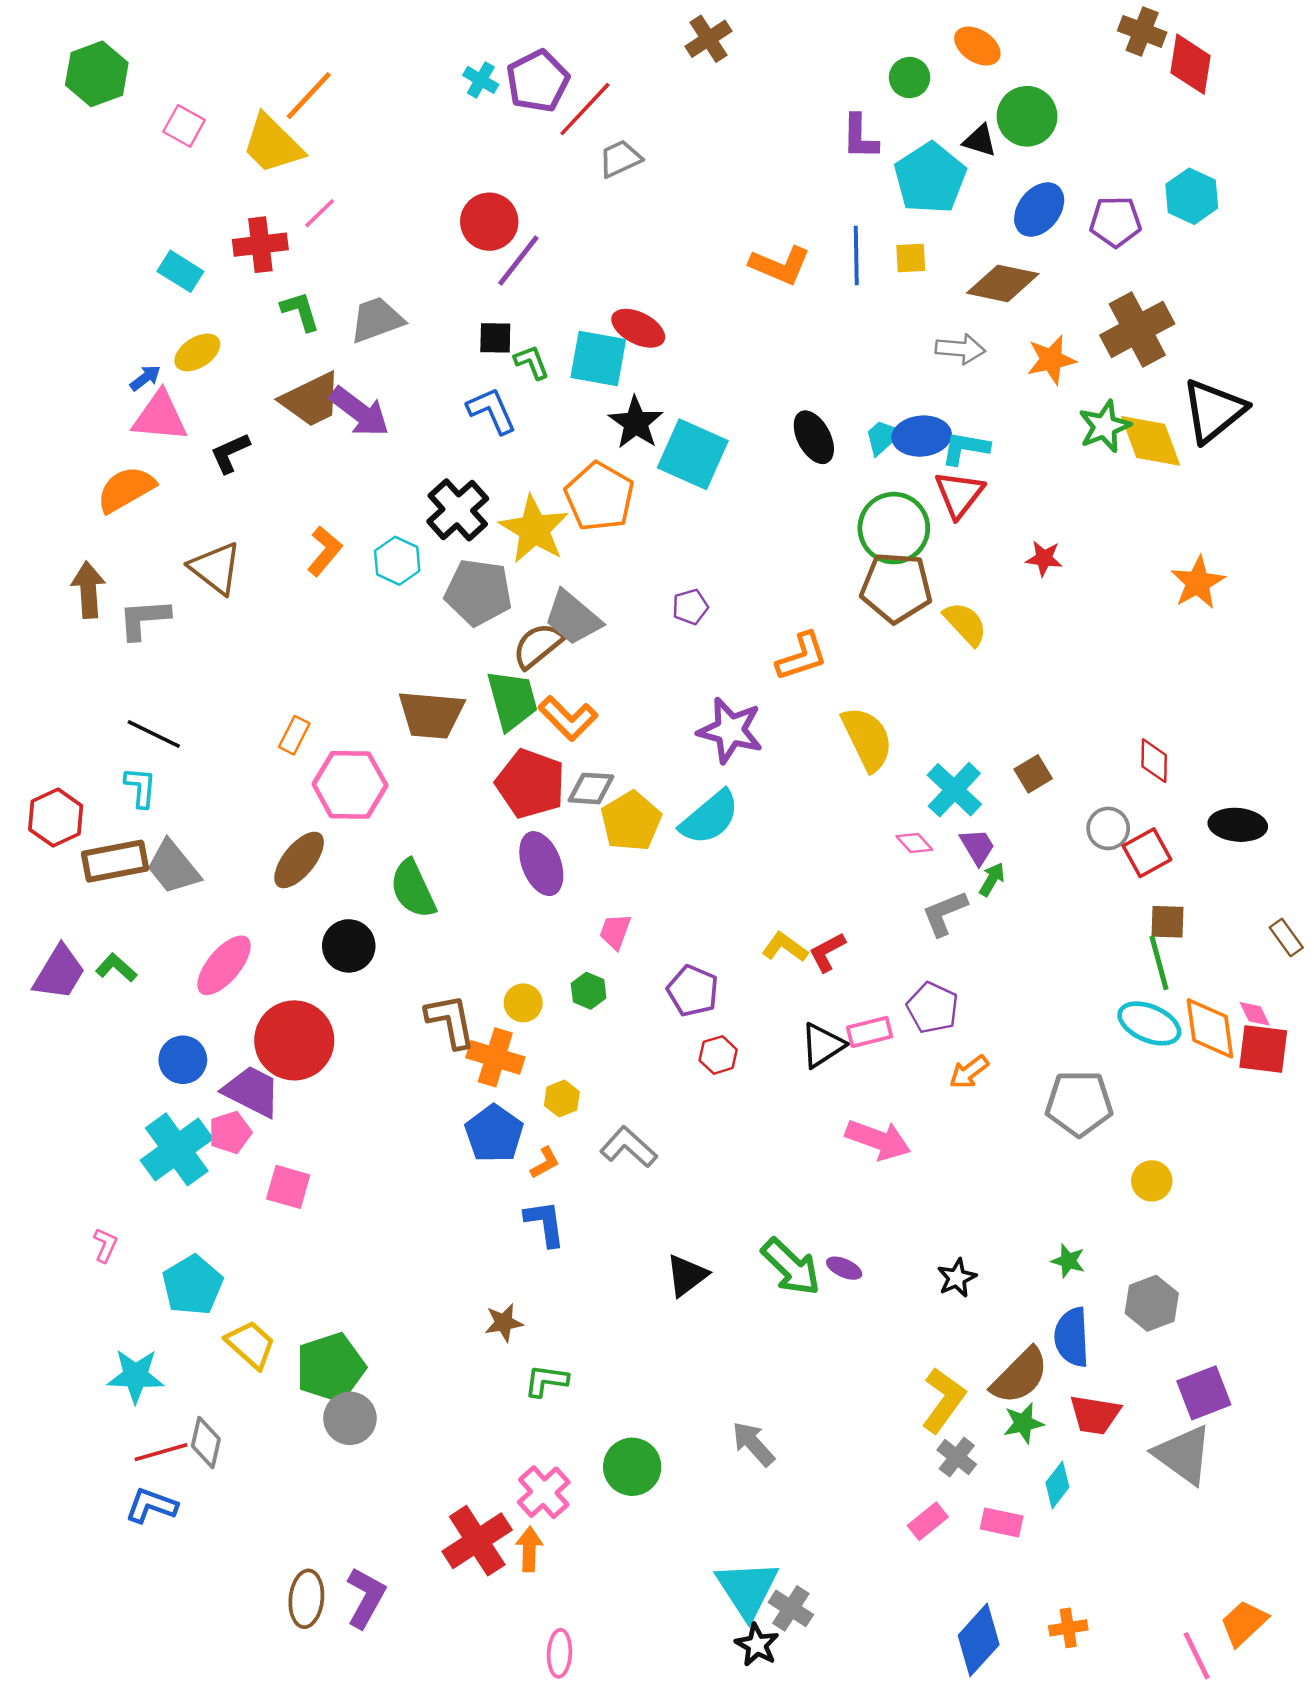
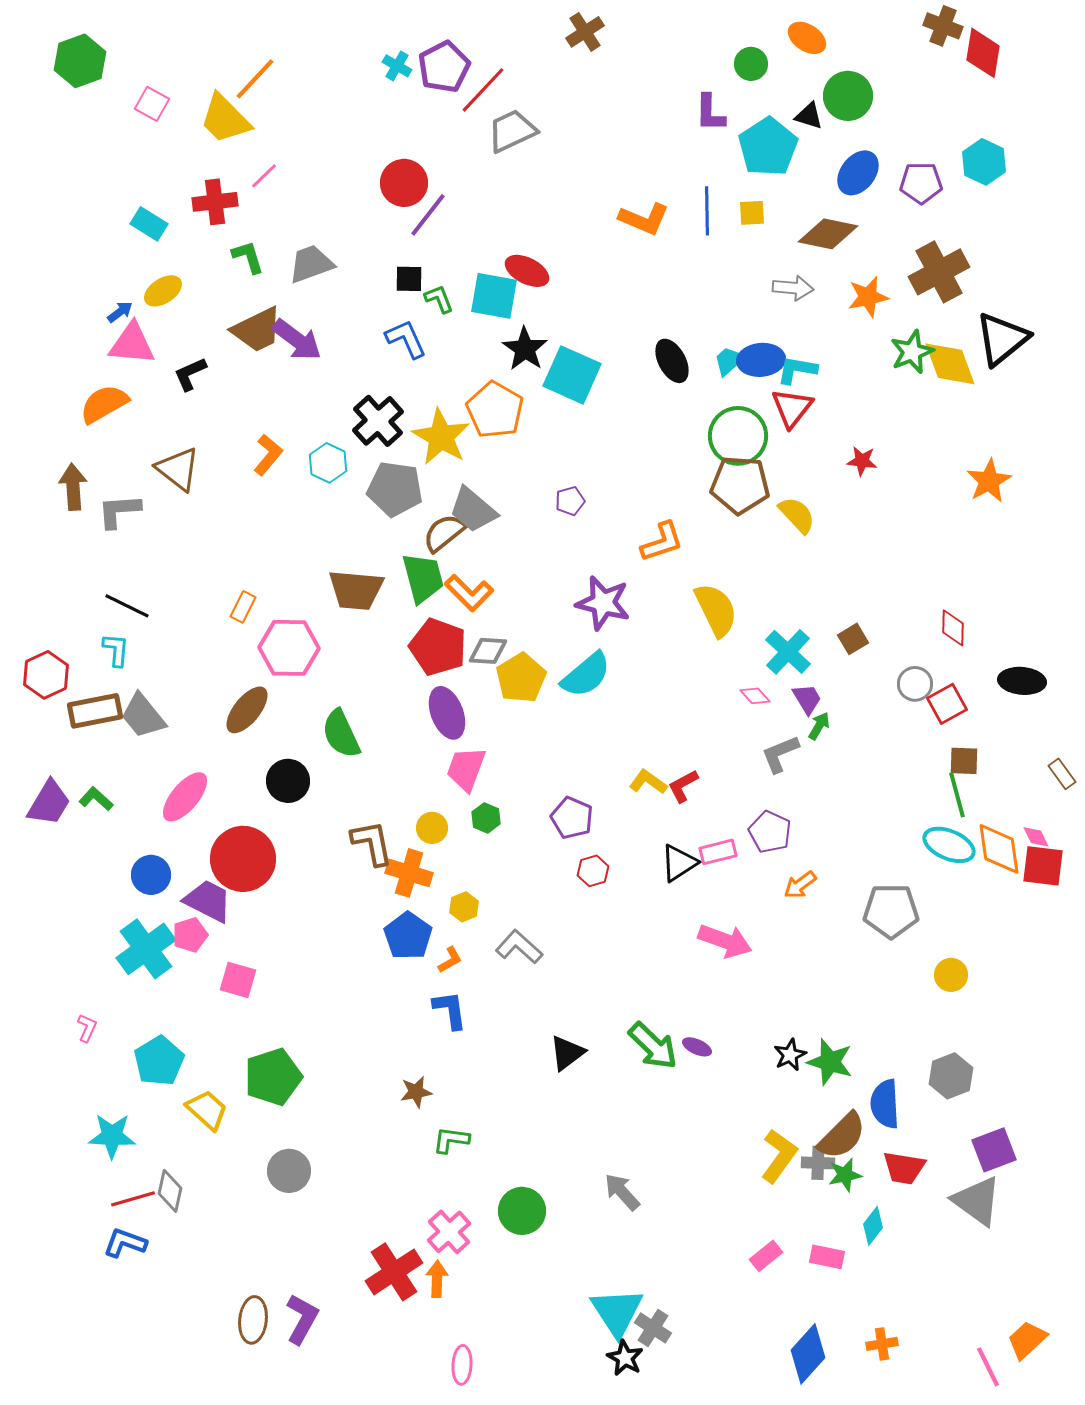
gray trapezoid: (620, 159) -> (512, 131), size x1.4
pink trapezoid: (615, 931) -> (466, 769), moved, size x1.5
green star: (1068, 1261) -> (830, 1062), moved, size x1.6
green pentagon: (331, 1367) -> (273, 1077), moved
gray cross: (957, 1457) -> (818, 1163), moved, turned -36

